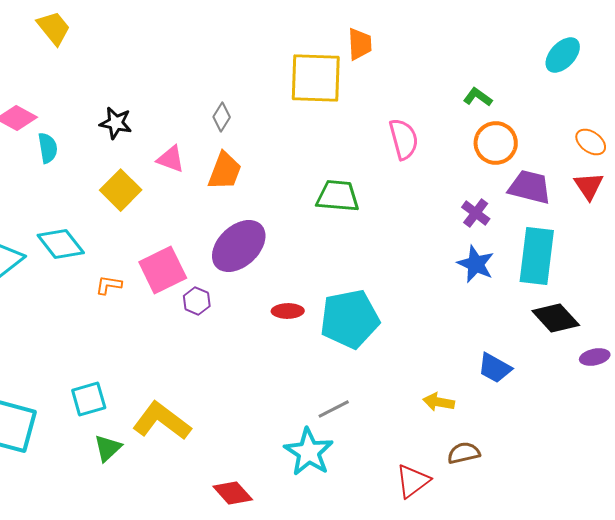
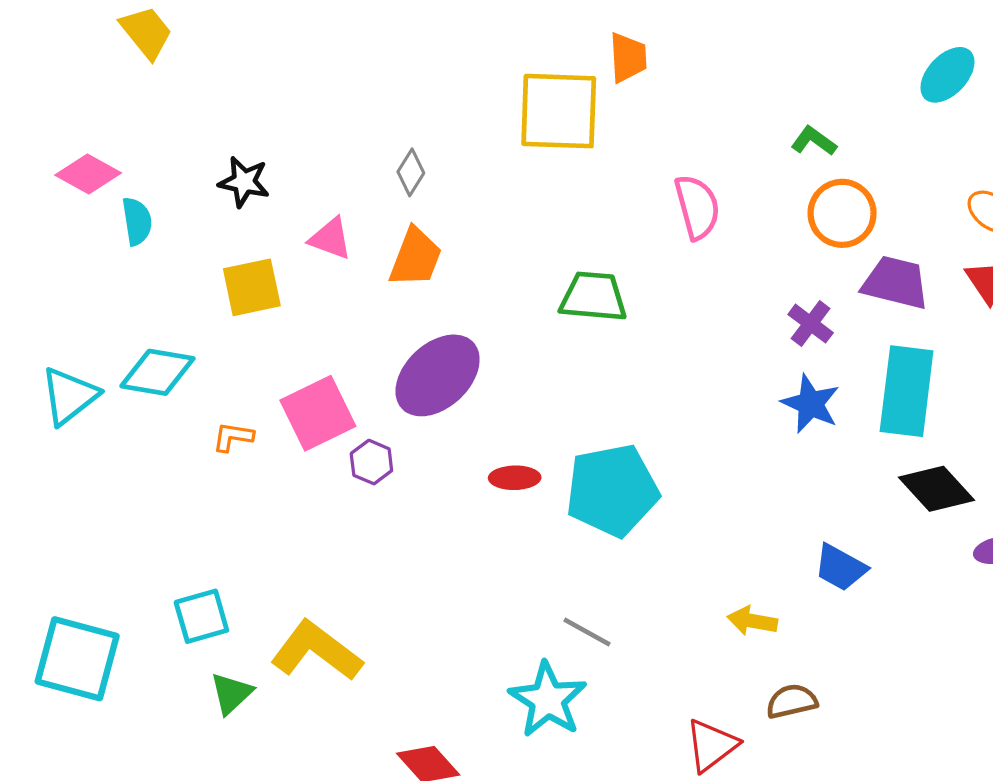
yellow square: (121, 190) -> (252, 287), turned 33
cyan diamond: (61, 244) -> (157, 372), turned -42
gray line: (334, 409) -> (587, 632), turned 56

